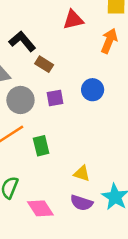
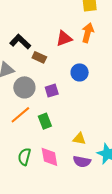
red triangle: (73, 20) -> (64, 39), moved
purple square: (55, 98) -> (52, 91), moved
pink diamond: (40, 208) -> (49, 157), moved, turned 30

